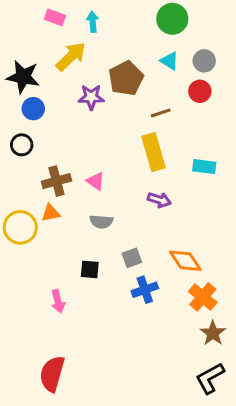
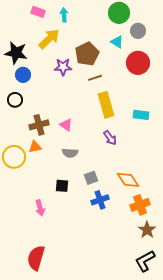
gray circle: (204, 61) -> (138, 31), moved
red circle: (200, 91) -> (138, 63), size x1.5
brown line: (161, 113) -> (95, 78), moved
purple arrow: (159, 200) -> (110, 138), turned 35
orange cross: (203, 297) -> (140, 205), turned 30

